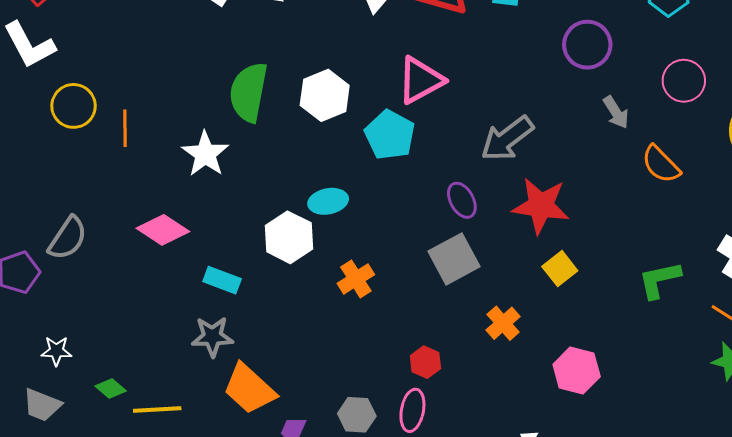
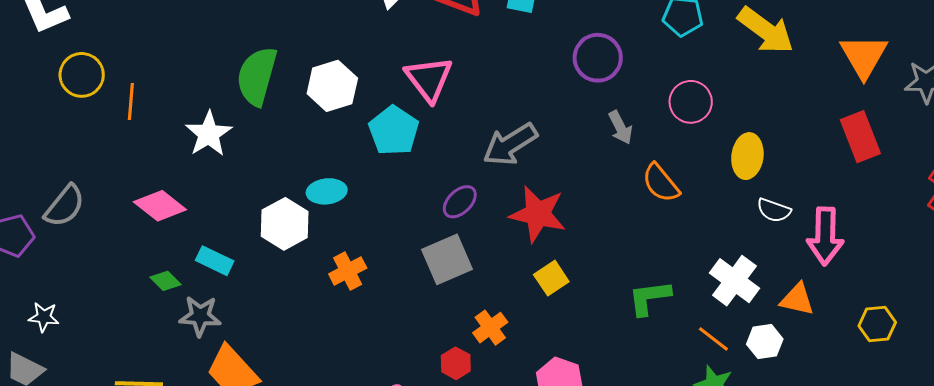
pink triangle: (420, 80) -> (429, 79), turned -44
purple ellipse: (462, 200) -> (460, 202), turned 69
red hexagon: (425, 362) -> (456, 363), moved
green diamond: (111, 388) -> (165, 281), moved

